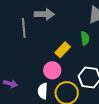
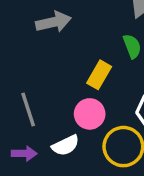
gray line: (24, 28) -> (28, 110), moved
white semicircle: (43, 91) -> (66, 145), moved, turned -105

